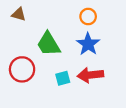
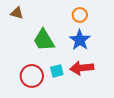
red circle: (22, 69) -> (32, 76), moved

